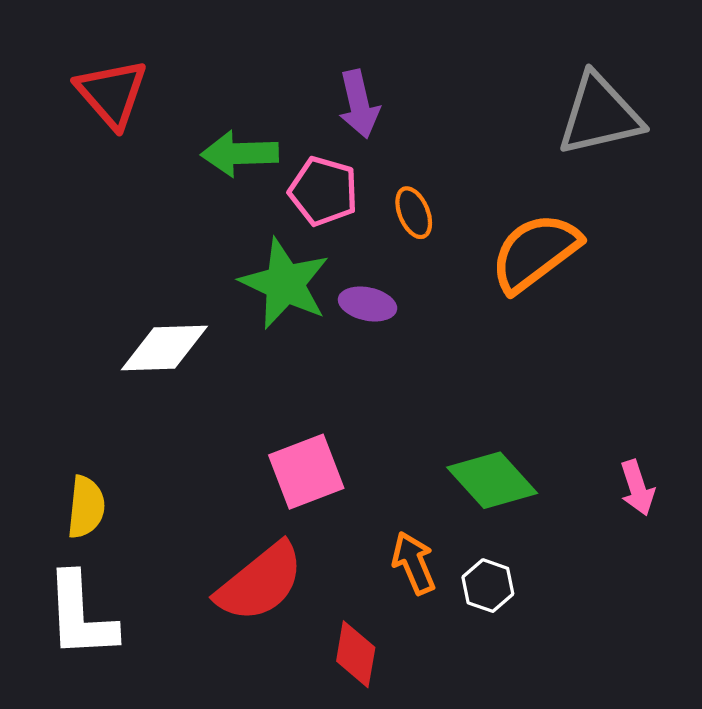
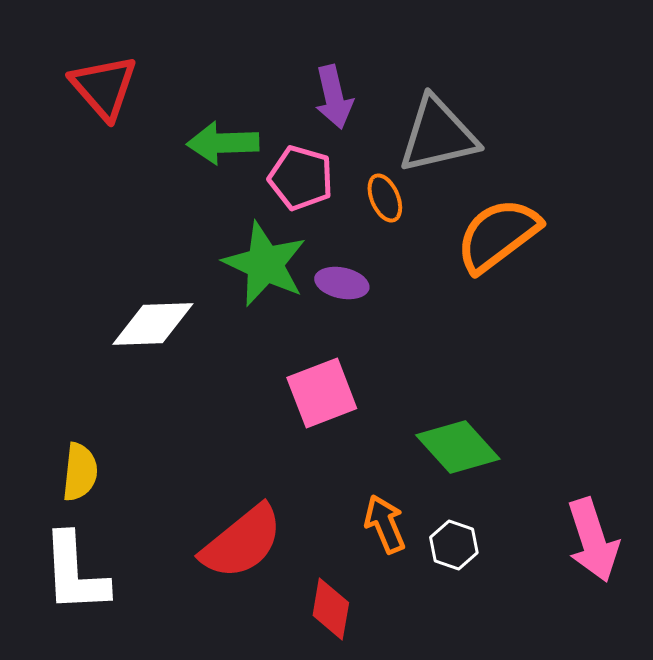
gray triangle: (600, 115) -> (438, 135), moved
pink square: (306, 472) -> (322, 393), moved
pink arrow: (637, 488) -> (593, 540), moved, size x1.6

